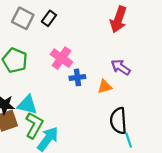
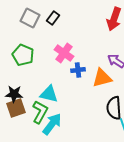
orange triangle: (105, 87) -> (102, 78), size x1.5
cyan triangle: (27, 105) -> (49, 94), moved

